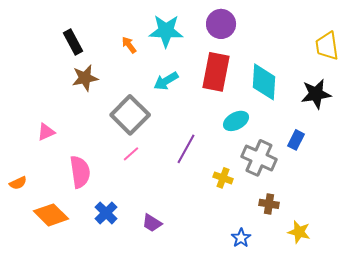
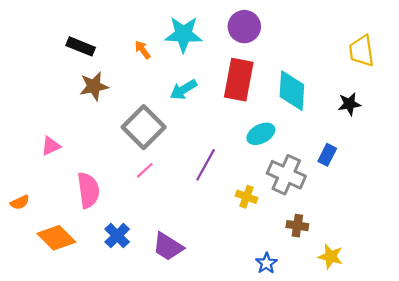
black rectangle: (73, 42) -> (81, 46), turned -40
black star: (316, 94) -> (349, 104), size x0.7
purple trapezoid: (152, 223) -> (168, 247), size x1.4

